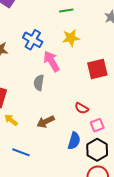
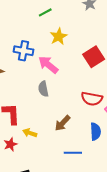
red semicircle: (82, 108) -> (92, 99), size x1.5
blue line: (21, 152) -> (73, 153), moved

